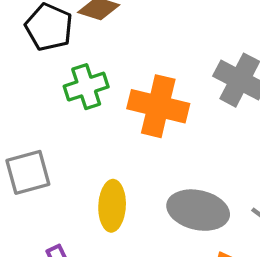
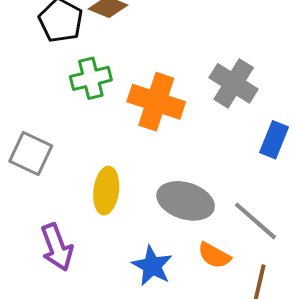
gray square: (28, 172) -> (31, 154), turned 36

